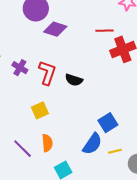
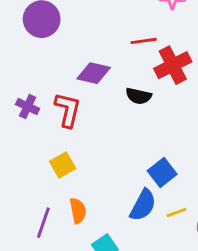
purple diamond: (55, 29) -> (94, 73), moved
black semicircle: (74, 80) -> (139, 96), moved
purple line: (23, 149) -> (43, 223), turned 70

